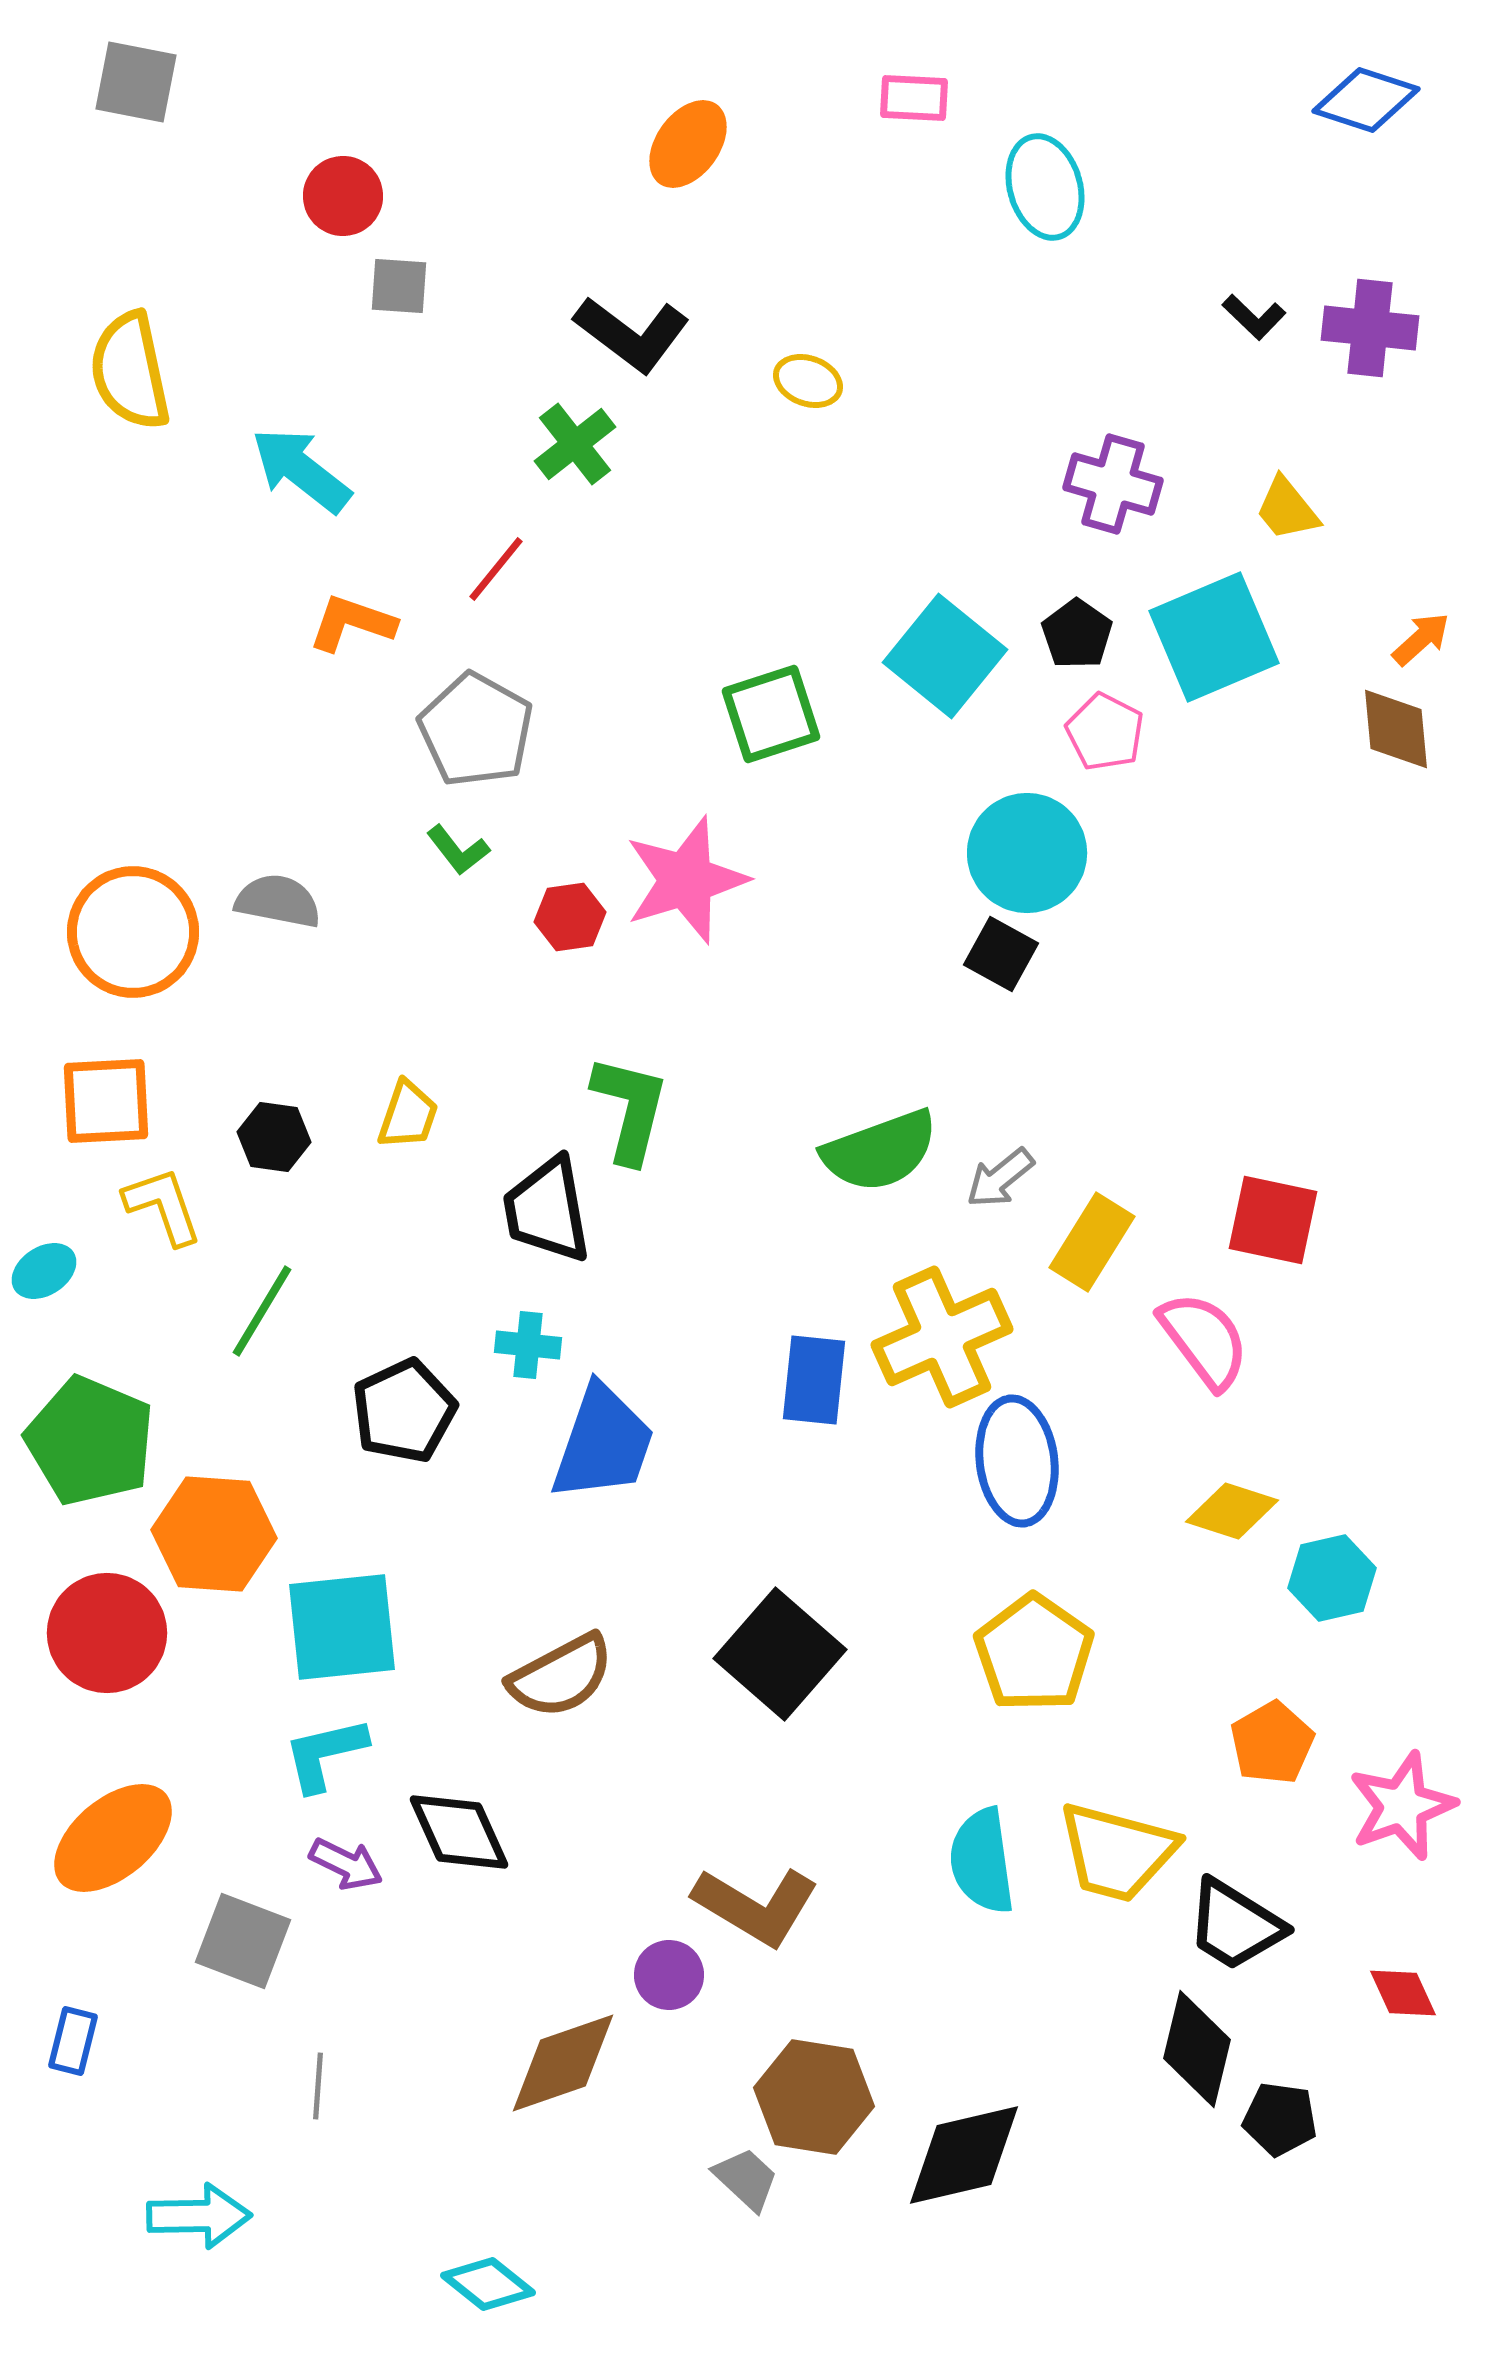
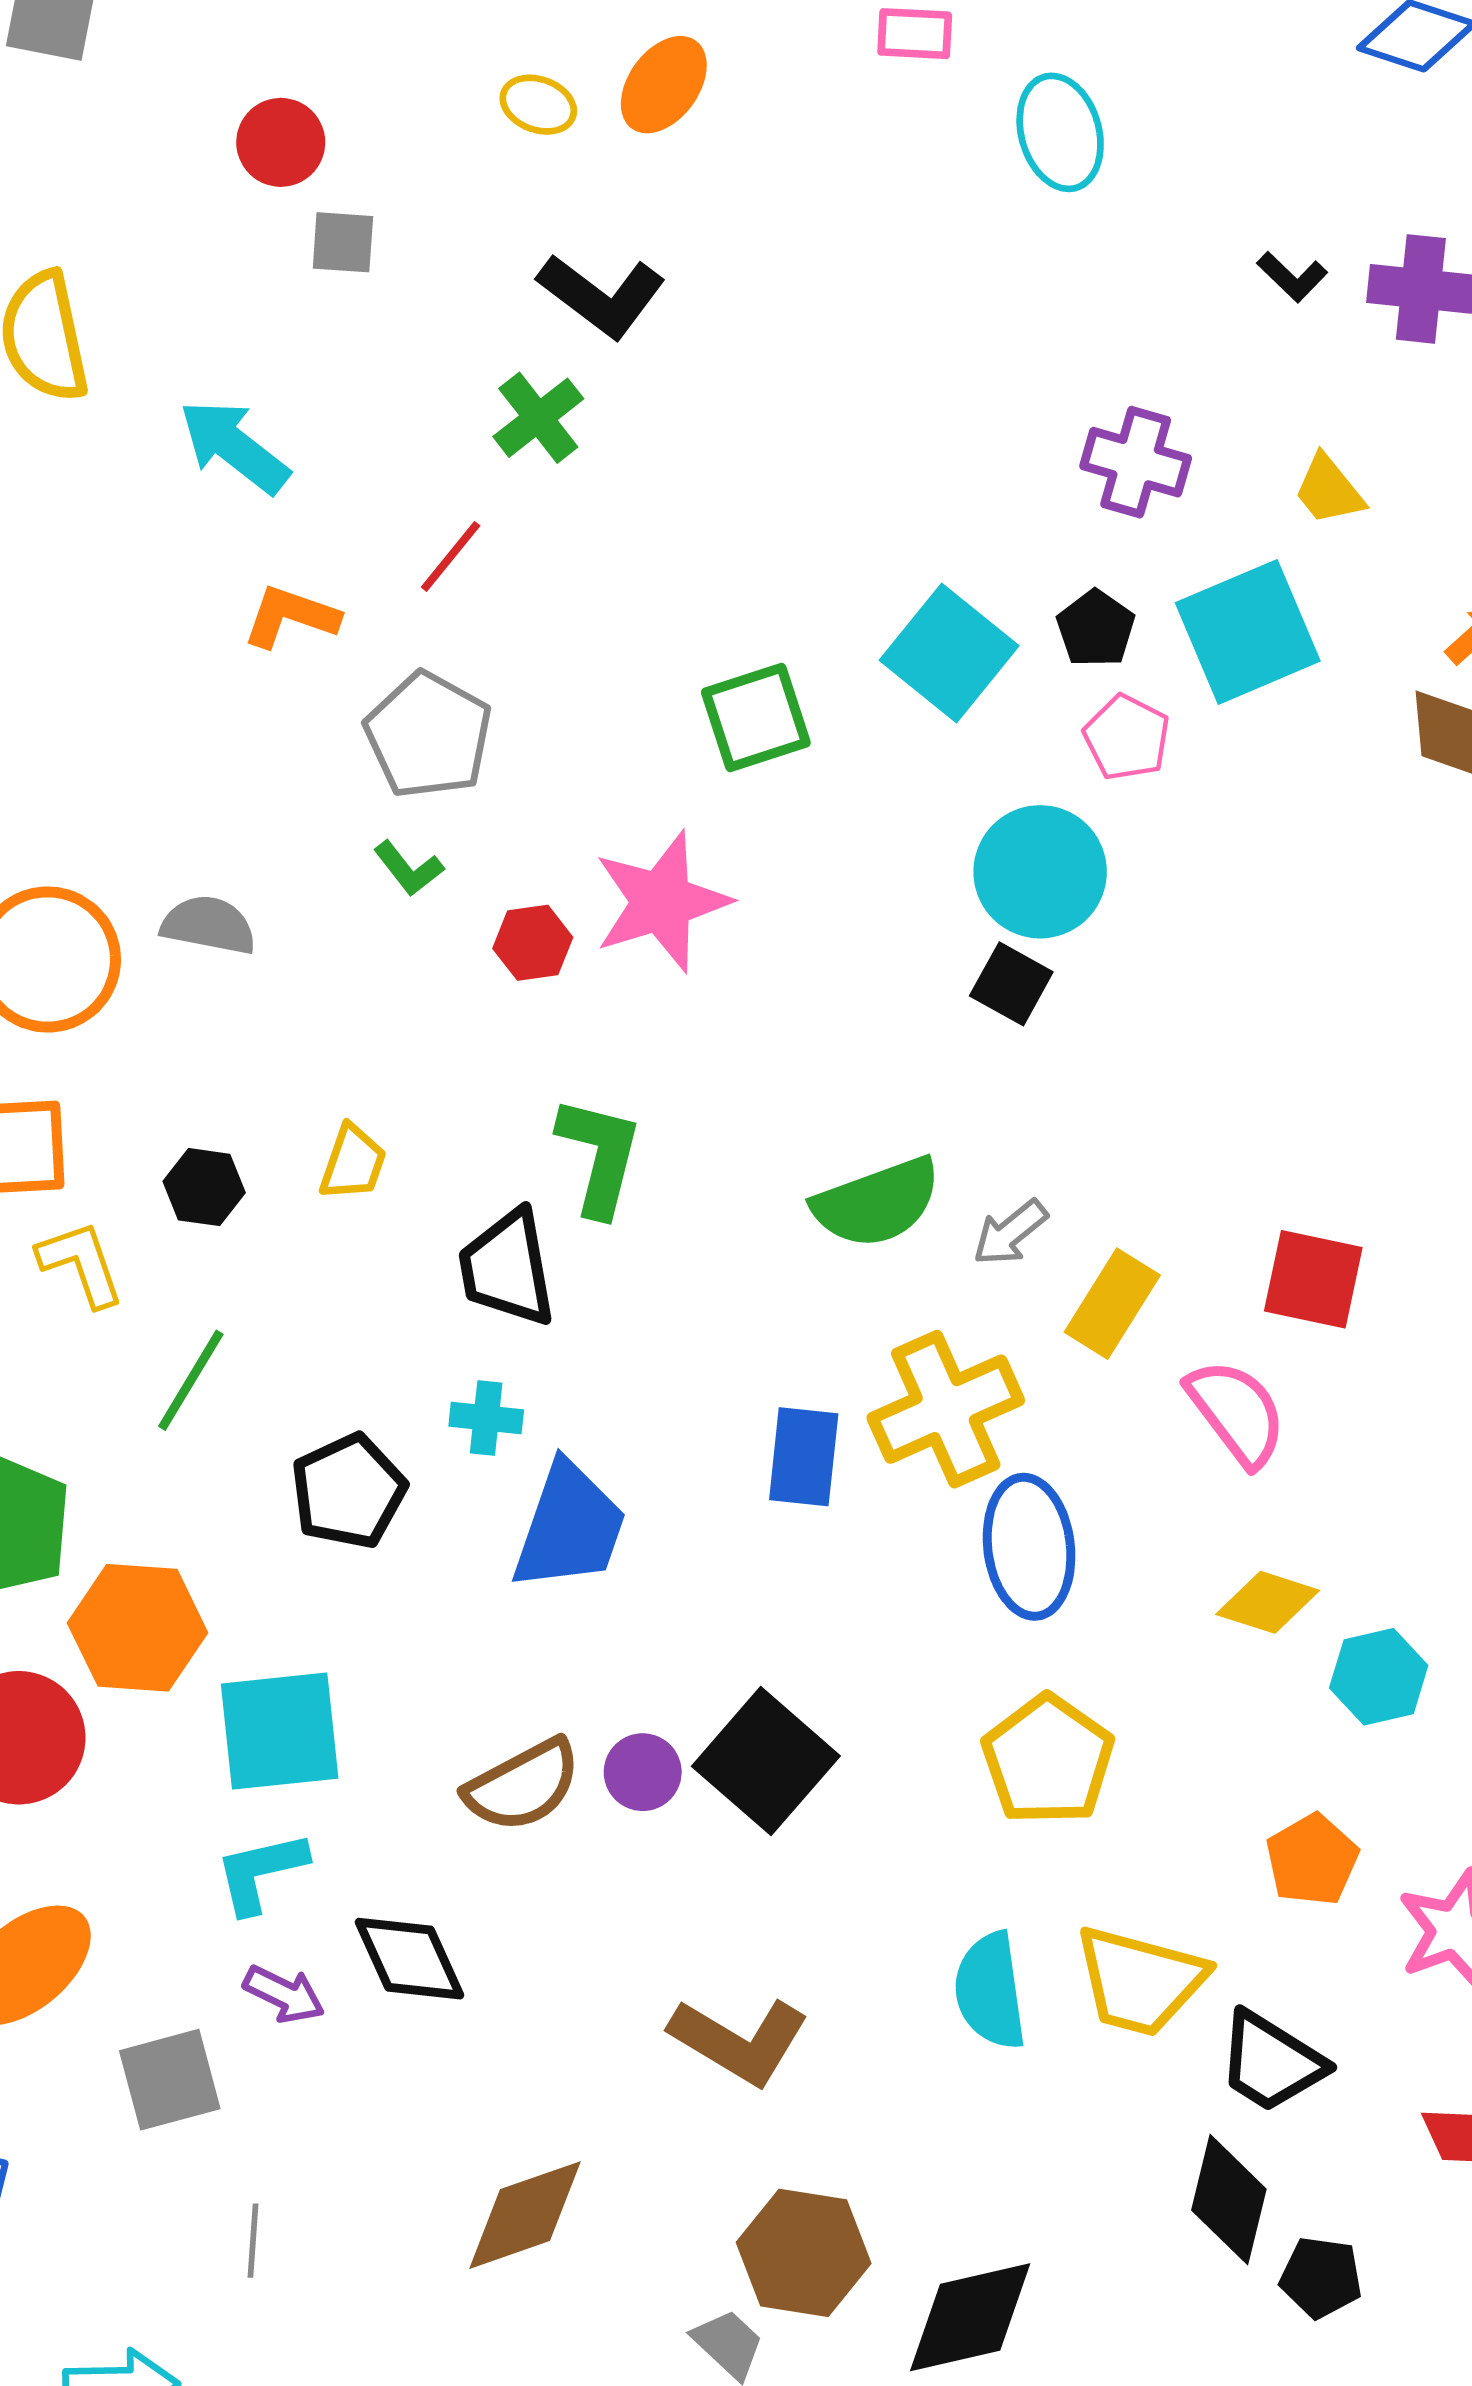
yellow ellipse: (808, 381) -> (538, 105), moved
gray square: (243, 1941) -> (170, 2080), turned -36
purple circle: (669, 1975) -> (643, 1772), moved

